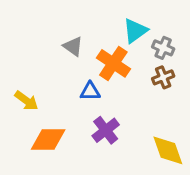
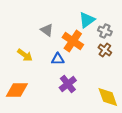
brown cross: (163, 77) -> (105, 50), turned -32
yellow arrow: (26, 101) -> (25, 55), moved
orange diamond: (48, 140) -> (17, 90), moved

